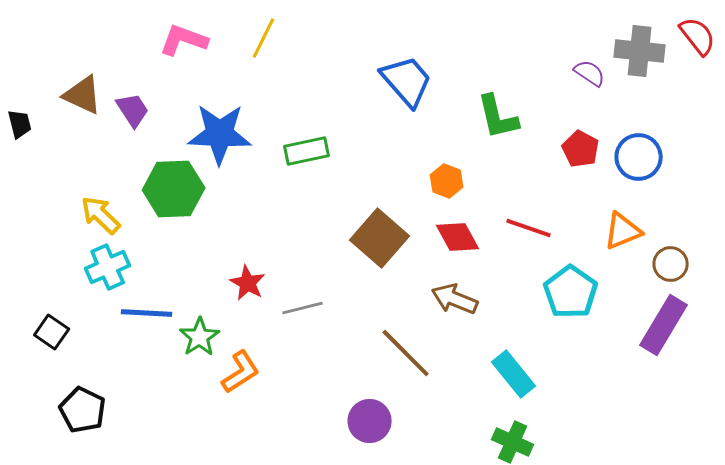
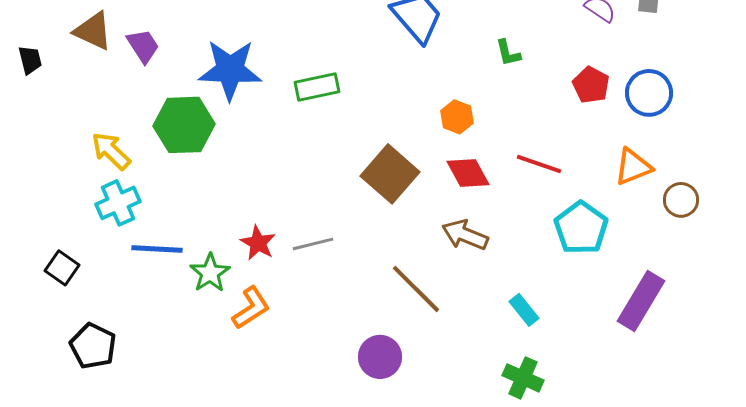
green L-shape: (498, 117) -> (508, 53), size x0.6
red star: (248, 283) -> (258, 243), moved
purple rectangle: (664, 325) -> (641, 301), moved
cyan rectangle: (514, 374) -> (524, 310), size x0.7

